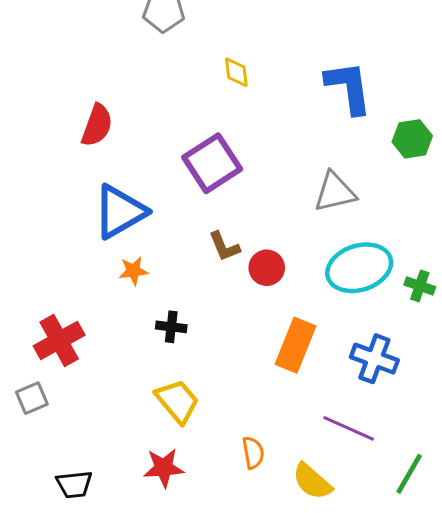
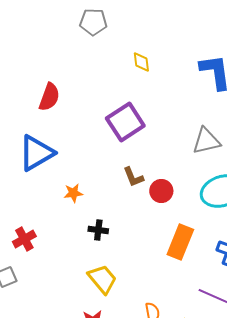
blue triangle: (120, 212) -> (36, 153), moved
red cross: (59, 340) -> (24, 239), size x0.7

